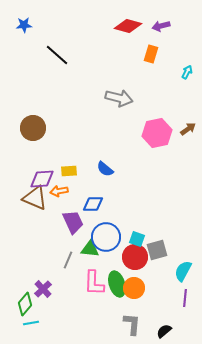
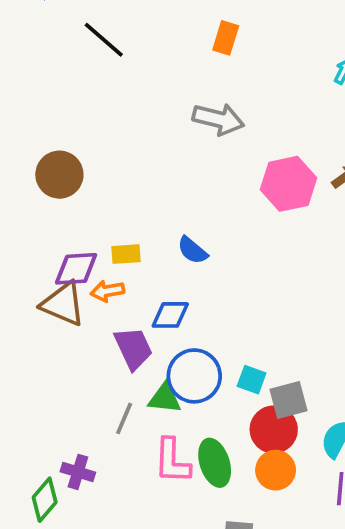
orange rectangle: (151, 54) -> (226, 38), moved
red circle: (135, 257) -> (274, 430), moved
orange circle: (134, 288) -> (276, 470), moved
purple cross: (43, 289) -> (78, 472), turned -30

